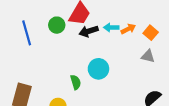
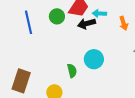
cyan arrow: (111, 27) -> (99, 13), moved
orange arrow: (128, 29) -> (124, 23), turned 96

